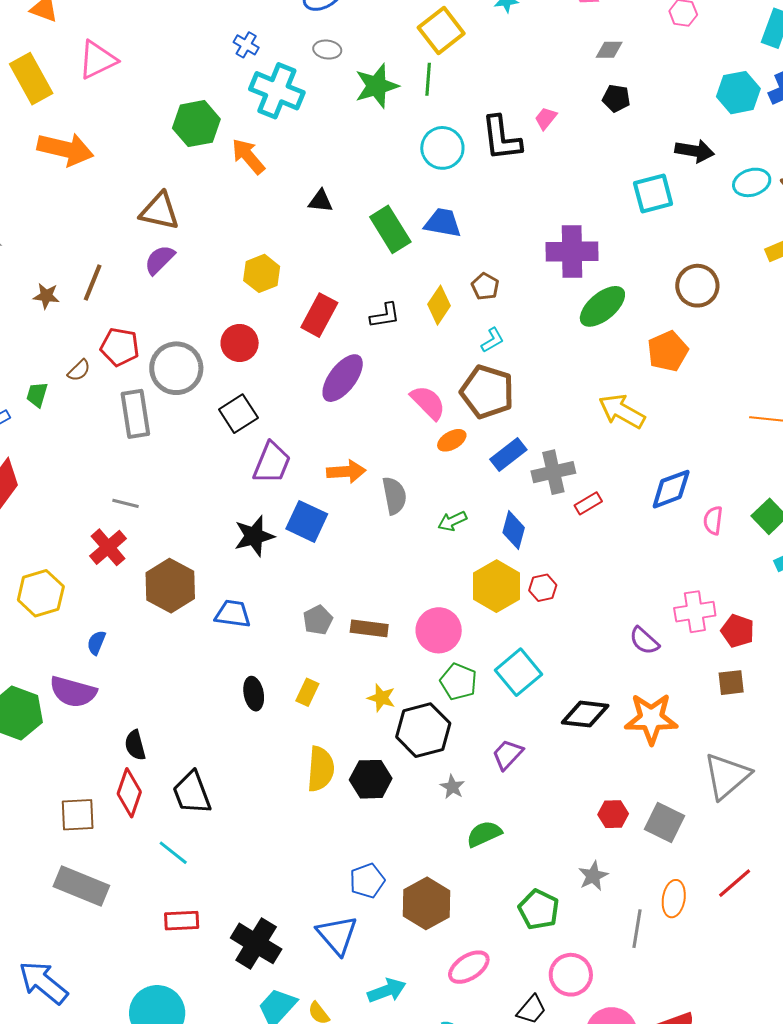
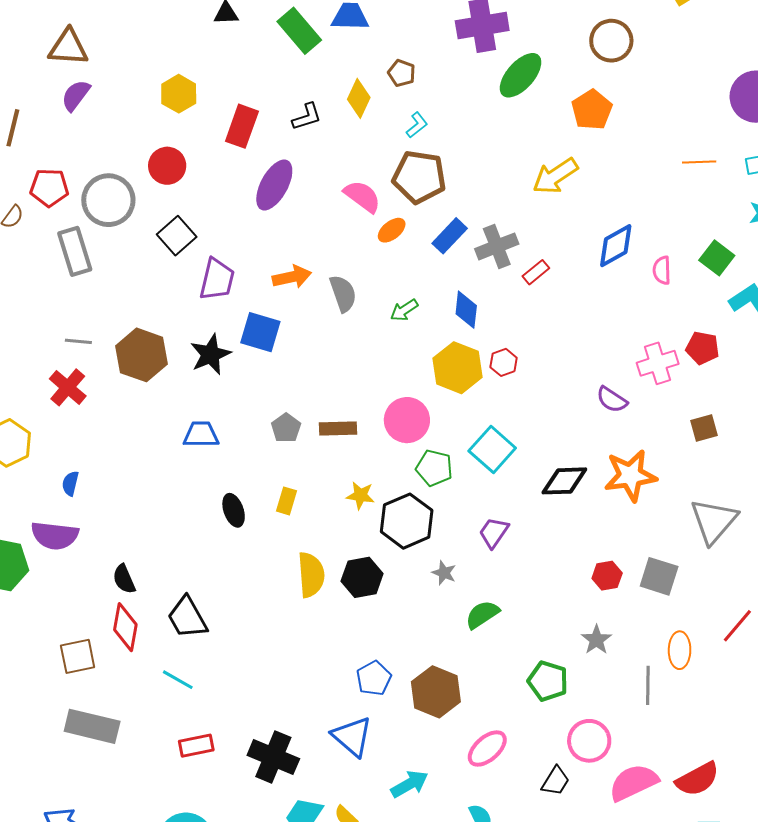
yellow arrow: (622, 411) -> (555, 176), turned -54
brown hexagon: (170, 586) -> (141, 355), moved
red pentagon: (738, 631) -> (702, 348), moved

